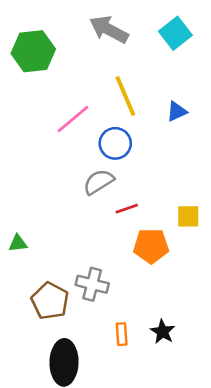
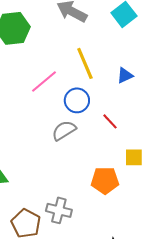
red line: (127, 209) -> (110, 121), moved, turned 66

